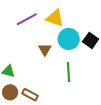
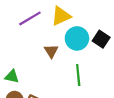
yellow triangle: (55, 18) -> (61, 16), turned -42

